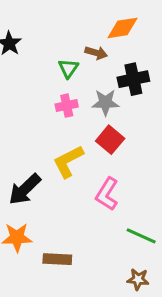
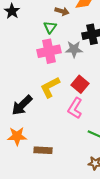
brown arrow: (96, 53) -> (62, 11), moved
pink cross: (67, 106) -> (49, 51), size x1.6
red square: (110, 140) -> (80, 84), moved

